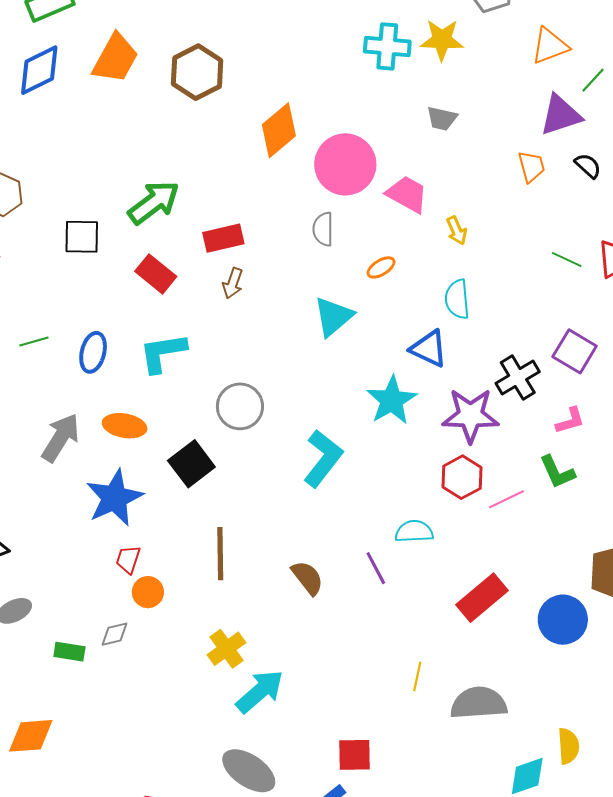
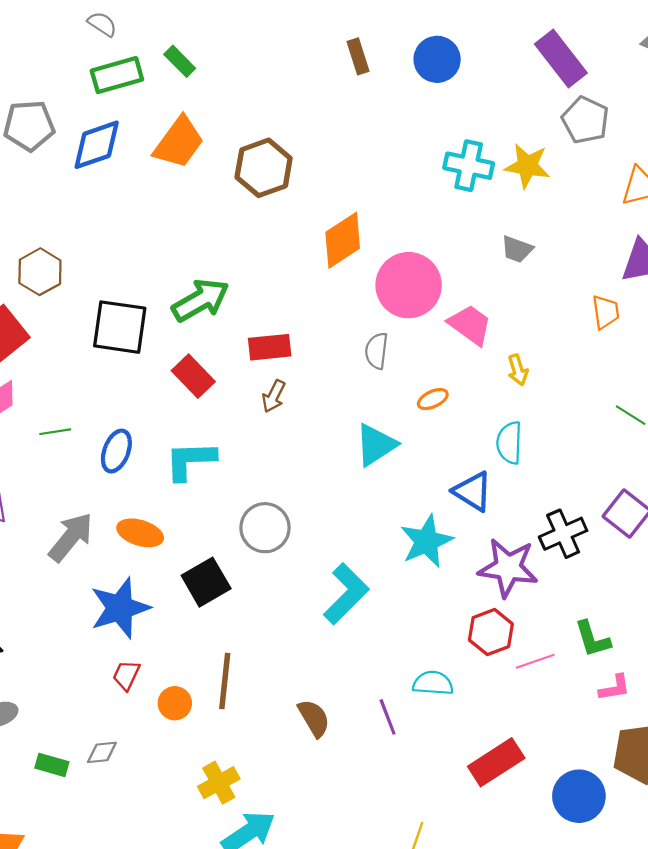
black square: (82, 237) -> (120, 327), size x1.4
pink L-shape: (570, 421) -> (615, 688), moved
orange circle: (148, 592) -> (175, 703), moved

